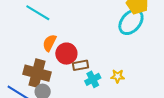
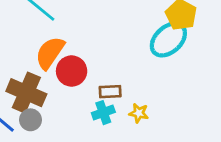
orange semicircle: (49, 43) -> (50, 53), size x1.4
brown rectangle: (81, 65) -> (110, 92), moved

